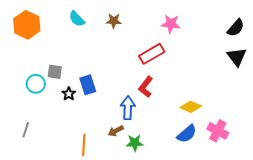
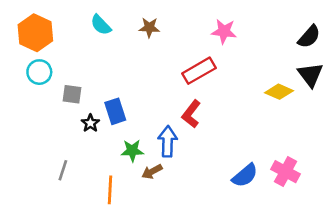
cyan circle: (36, 84) -> (39, 72), moved
yellow diamond: (191, 107) -> (279, 92), moved
gray line: (26, 130) -> (63, 170), moved
green star: (135, 143) -> (132, 151), moved

